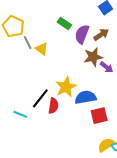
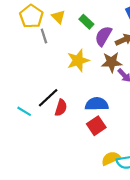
yellow triangle: (42, 49) -> (58, 17), moved
yellow star: (66, 87) -> (78, 60), moved
red square: (99, 116) -> (96, 126), moved, turned -30

